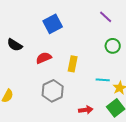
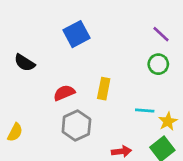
purple line: (106, 17) -> (161, 34), moved
red semicircle: (44, 58) -> (64, 93), moved

